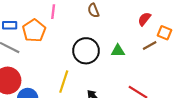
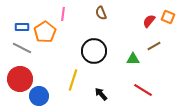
orange square: (165, 33) -> (168, 17), moved
green triangle: (118, 51) -> (133, 59), moved

